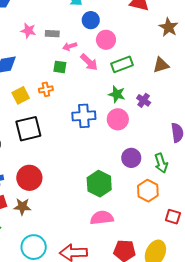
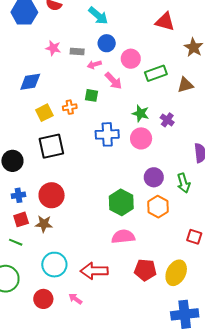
blue circle: (91, 20) -> (107, 43), moved
green rectangle: (122, 64) -> (156, 73), moved
green square: (60, 67) -> (91, 95), moved
orange hexagon: (148, 191) -> (158, 207), moved

